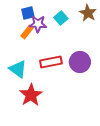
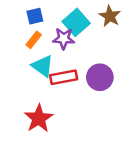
cyan square: (61, 18) -> (76, 22), size x1.5
purple star: (38, 24) -> (64, 39), moved
cyan triangle: (18, 69) -> (42, 66), moved

